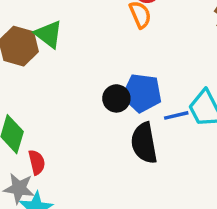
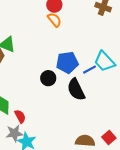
black circle: (116, 98) -> (48, 78), moved

